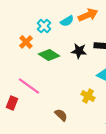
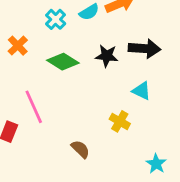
orange cross: (26, 42) -> (18, 46), moved
pink line: (29, 86) -> (34, 107), turned 30

